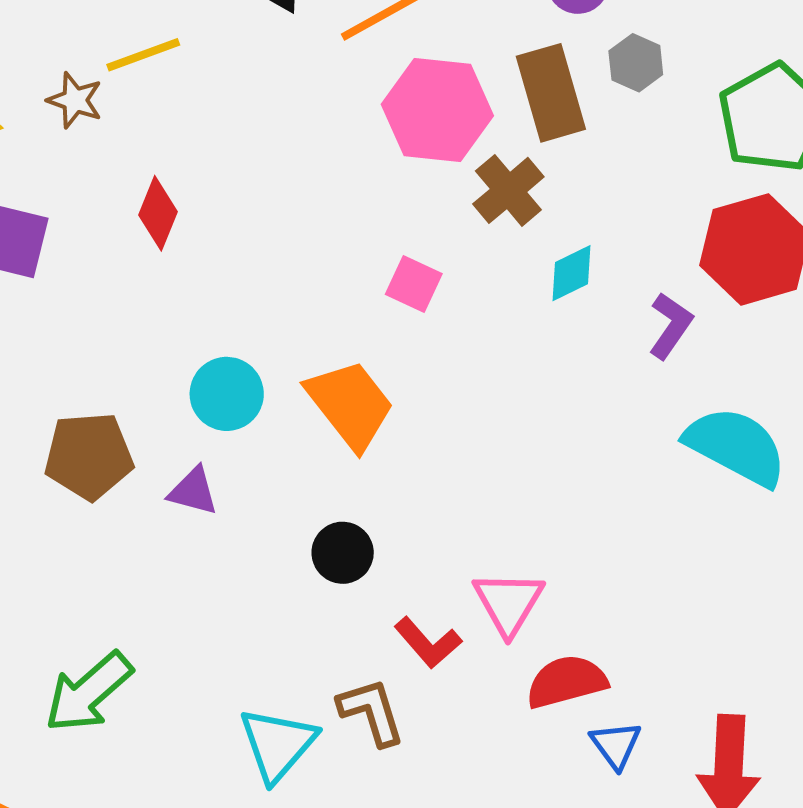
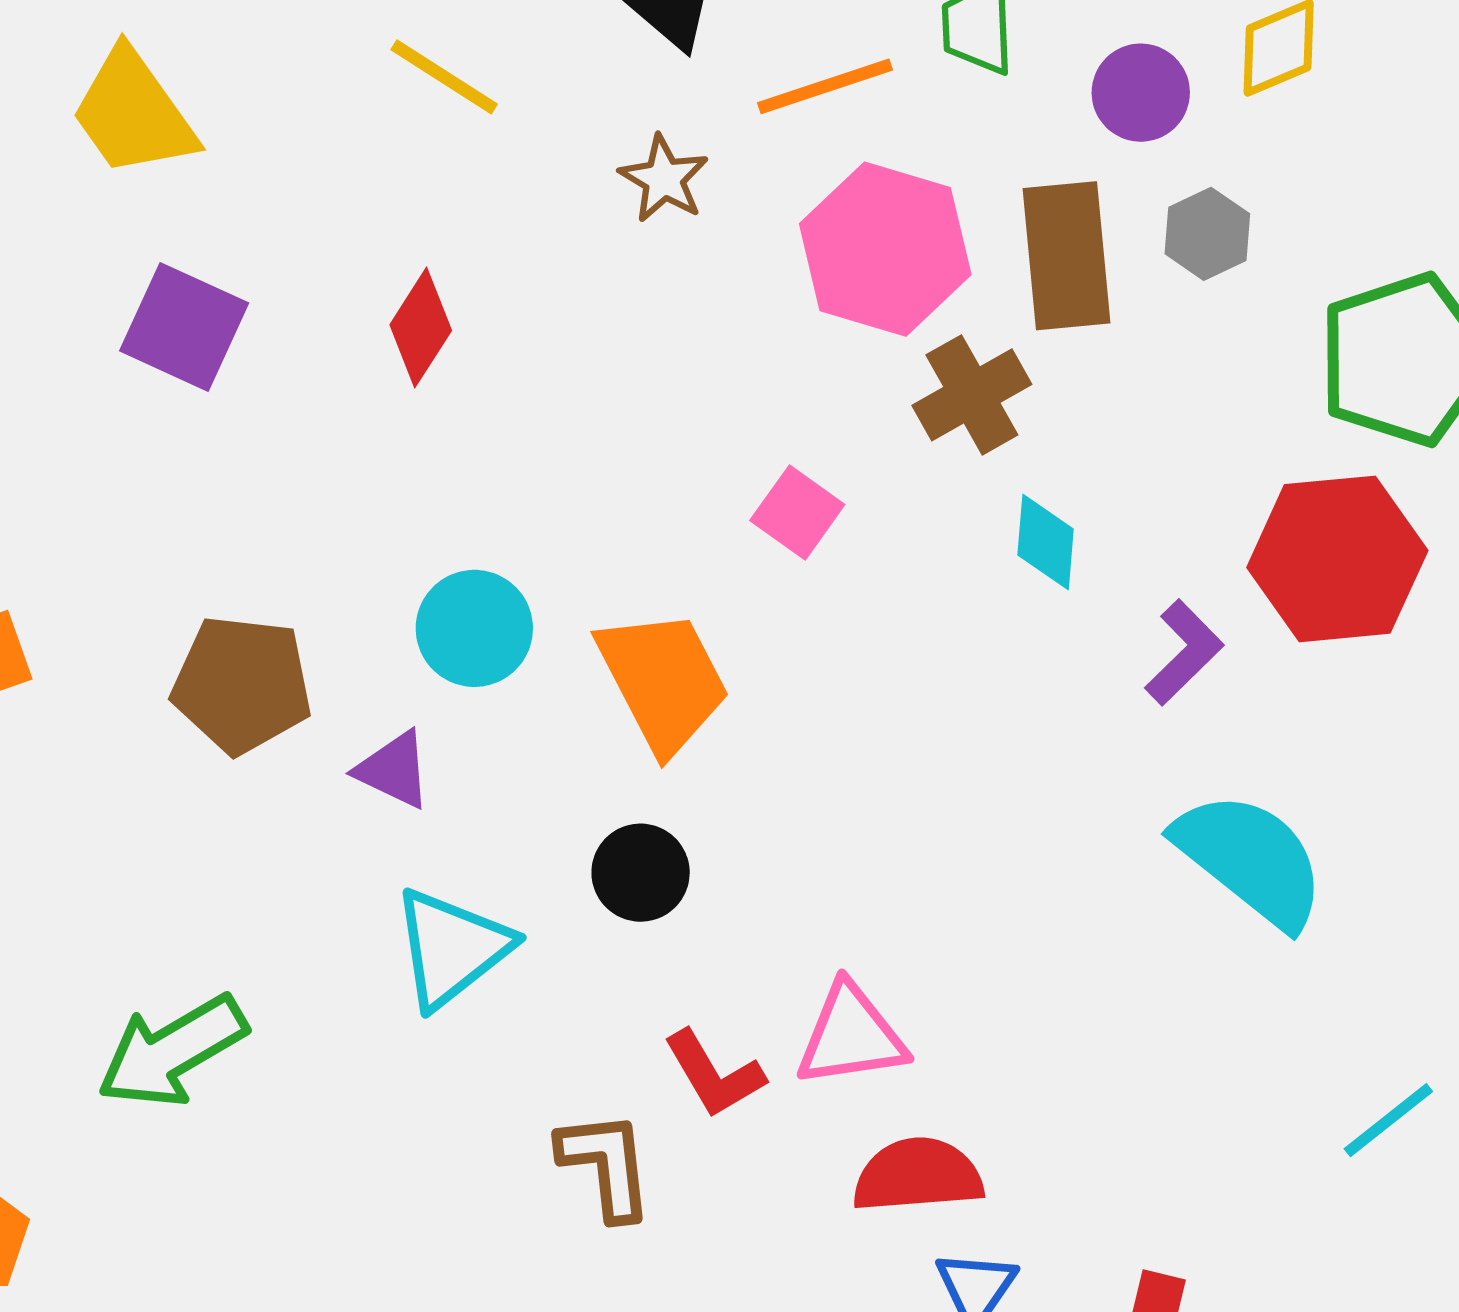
yellow line: (143, 55) -> (444, 77), turned 42
brown star: (75, 100) -> (664, 179), moved
cyan diamond: (571, 273) -> (1046, 542), turned -70
black circle: (343, 553) -> (641, 873), moved
pink triangle: (509, 603) -> (851, 1036), turned 40
cyan triangle: (278, 744) -> (452, 948), moved

